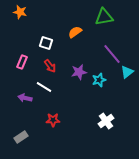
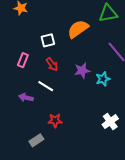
orange semicircle: (75, 32) -> (78, 29), size x1.5
white square: (46, 43) -> (48, 40), turned -32
gray rectangle: (21, 137) -> (36, 140), moved

